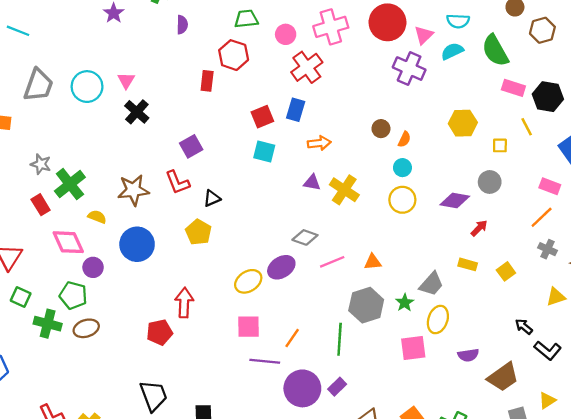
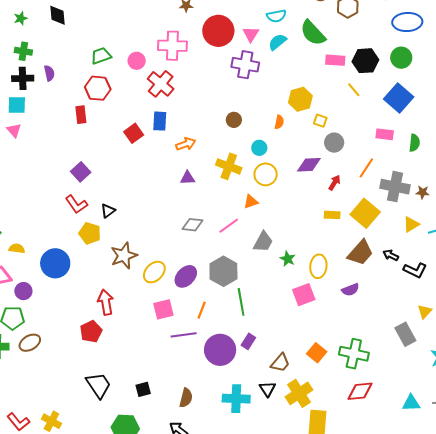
pink cross: (331, 27) -> (172, 46), turned 32
black cross: (137, 112) -> (23, 78), moved, turned -30
orange semicircle: (404, 139) -> (279, 122), moved
yellow square: (500, 145) -> (320, 121), moved, turned 32
cyan square: (264, 151) -> (17, 105), moved
brown star: (133, 190) -> (124, 256), moved
yellow cross: (344, 190) -> (229, 166), moved
orange line: (542, 217) -> (366, 168), moved
yellow pentagon: (198, 232) -> (90, 233), moved
gray cross: (547, 249) -> (395, 187), size x1.8
pink line: (332, 262) -> (229, 226), moved
orange triangle: (373, 262) -> (251, 202), moved
purple ellipse: (281, 267) -> (186, 276), moved
yellow square: (506, 271) -> (365, 213), size x1.8
gray trapezoid: (431, 284) -> (263, 242), moved
gray hexagon: (366, 305) -> (223, 271), moved
brown trapezoid: (503, 377) -> (360, 253), moved

